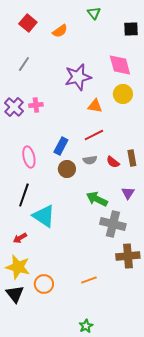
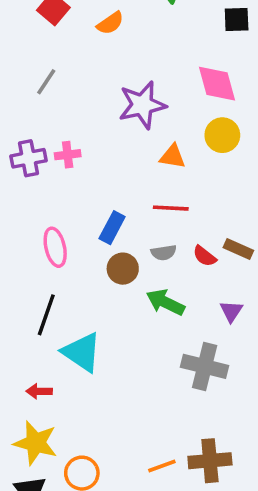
purple cross: (14, 107) -> (28, 158), turned 36
red line: (94, 135) -> (171, 208), turned 30
brown rectangle: (132, 158) -> (238, 249), turned -56
green arrow: (97, 199) -> (165, 302), moved
red arrow: (20, 238) -> (39, 391), turned 32
brown cross: (128, 256) -> (210, 461), moved

